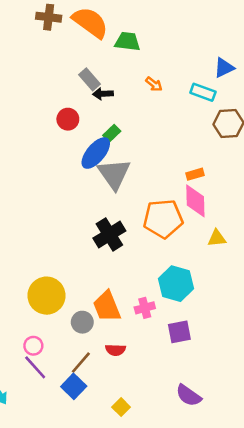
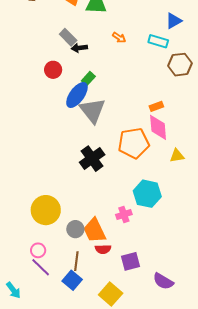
orange trapezoid: (107, 307) -> (94, 230), moved
purple square: (179, 332) -> (130, 261), moved
brown line: (81, 363) -> (76, 261), turned -30
yellow square: (121, 407) -> (111, 294), size x1.6

